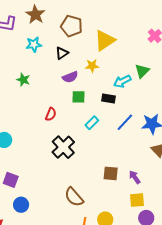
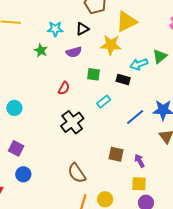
cyan star: (34, 45) -> (55, 29), moved
yellow star: (92, 66) -> (111, 45), size x1.5
purple semicircle: (70, 77) -> (74, 52), moved
blue line: (125, 122) -> (135, 117), moved

